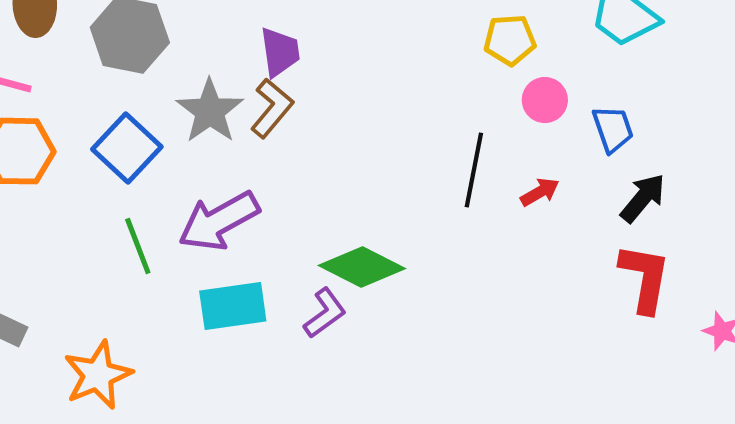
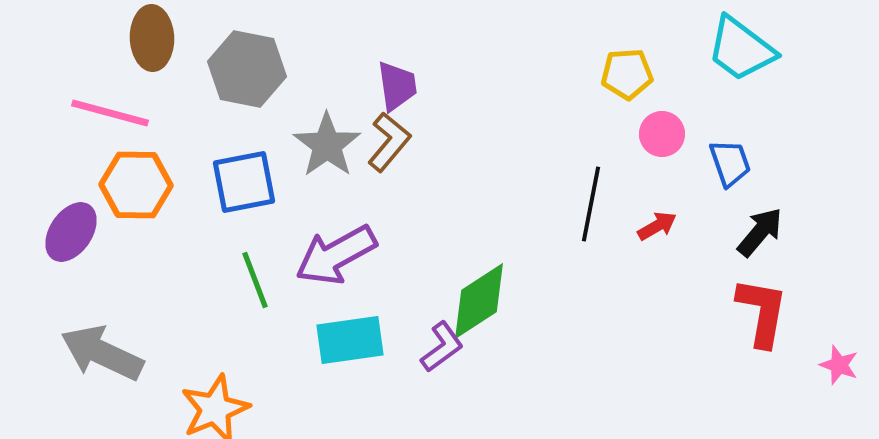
blue square: (127, 148) -> (244, 182), turned 36
green diamond: (362, 267) -> (479, 301), turned -60

